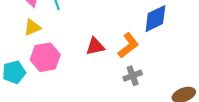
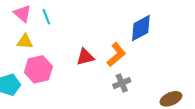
yellow triangle: (32, 27) -> (25, 42), turned 30

